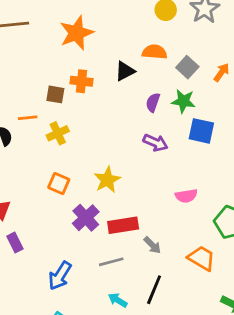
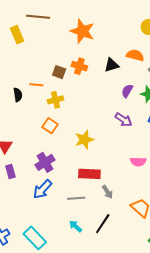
orange star: (76, 33) -> (82, 31), turned 30
orange square: (59, 183) -> (50, 126), moved
purple cross: (86, 218) -> (45, 162), moved
blue arrow: (60, 276) -> (43, 189), moved

